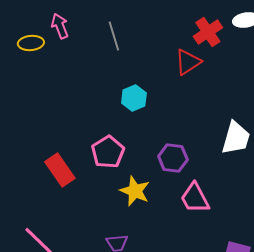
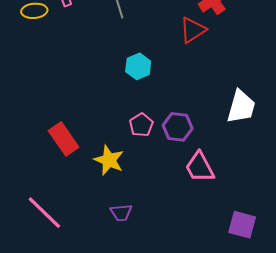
pink pentagon: (108, 152) -> (141, 125), moved, size x0.7
yellow star: (135, 191) -> (109, 160), moved

